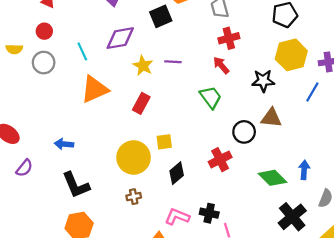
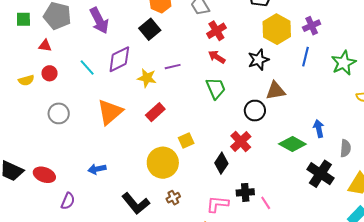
yellow semicircle: (14, 49) -> (26, 80), moved
cyan line: (82, 51) -> (87, 67), moved
gray circle: (44, 63) -> (59, 113), moved
green trapezoid: (211, 97) -> (216, 88), turned 30
red rectangle: (141, 103) -> (155, 112), turned 36
black diamond: (177, 173) -> (221, 163), moved
black L-shape: (76, 185) -> (136, 203), moved

